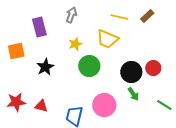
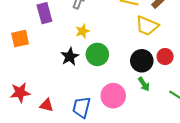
yellow trapezoid: (107, 39) -> (147, 26), moved
black star: (45, 67) -> (70, 57), moved
red triangle: (41, 106) -> (47, 105), moved

